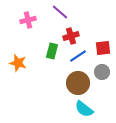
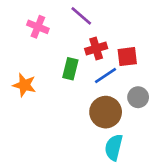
pink cross: (28, 20) -> (38, 27), turned 35
red square: (103, 48) -> (127, 57), moved
cyan semicircle: (84, 109) -> (114, 147), turned 66

